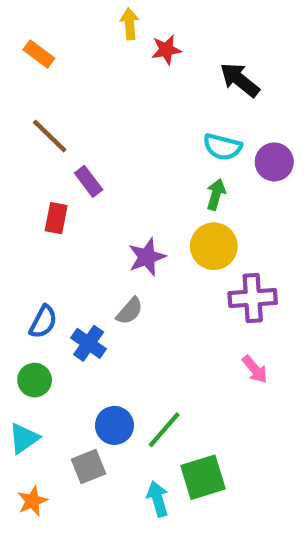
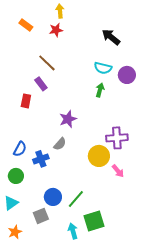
red star: (166, 50) -> (56, 30), moved
orange rectangle: (39, 54) -> (26, 25), moved
brown line: (50, 136) -> (47, 63), moved
yellow circle: (214, 246) -> (99, 156), moved
blue cross: (89, 343) -> (41, 159), turned 35

